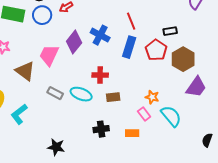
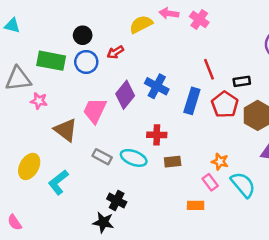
red line: (131, 21) -> (209, 69), moved
black cross: (101, 129) -> (117, 200), moved, turned 35

